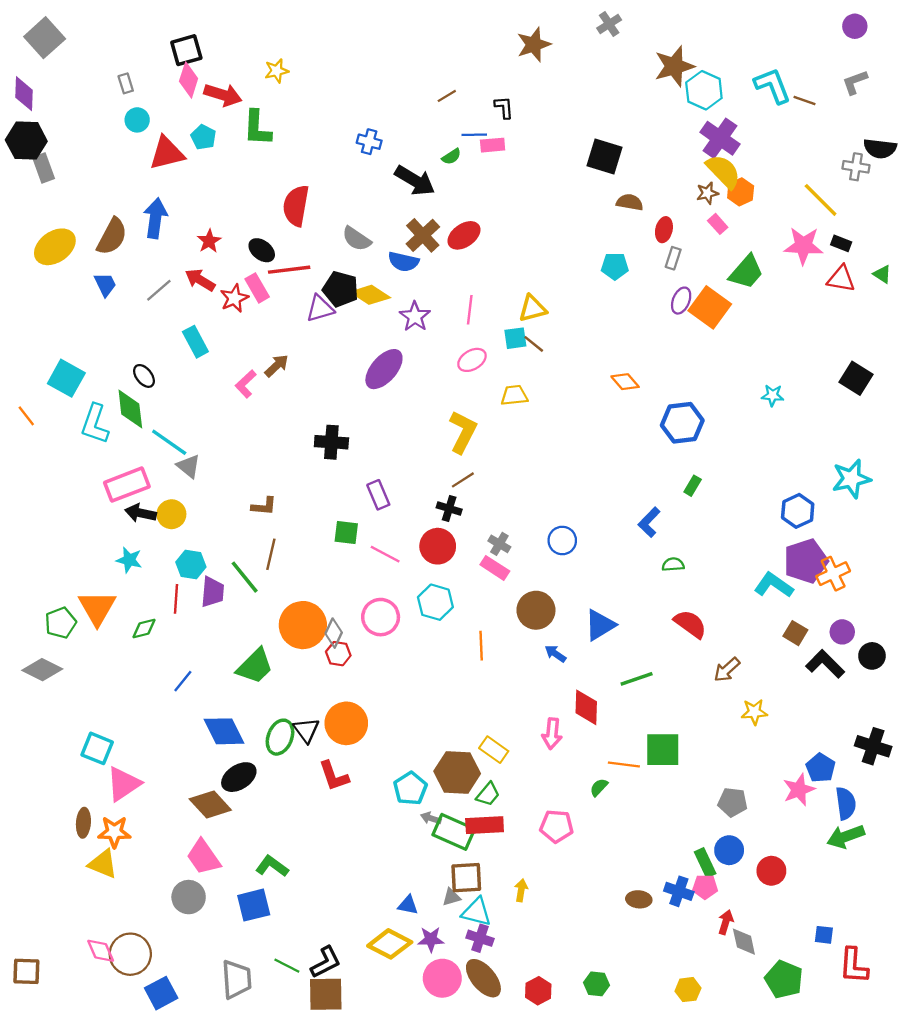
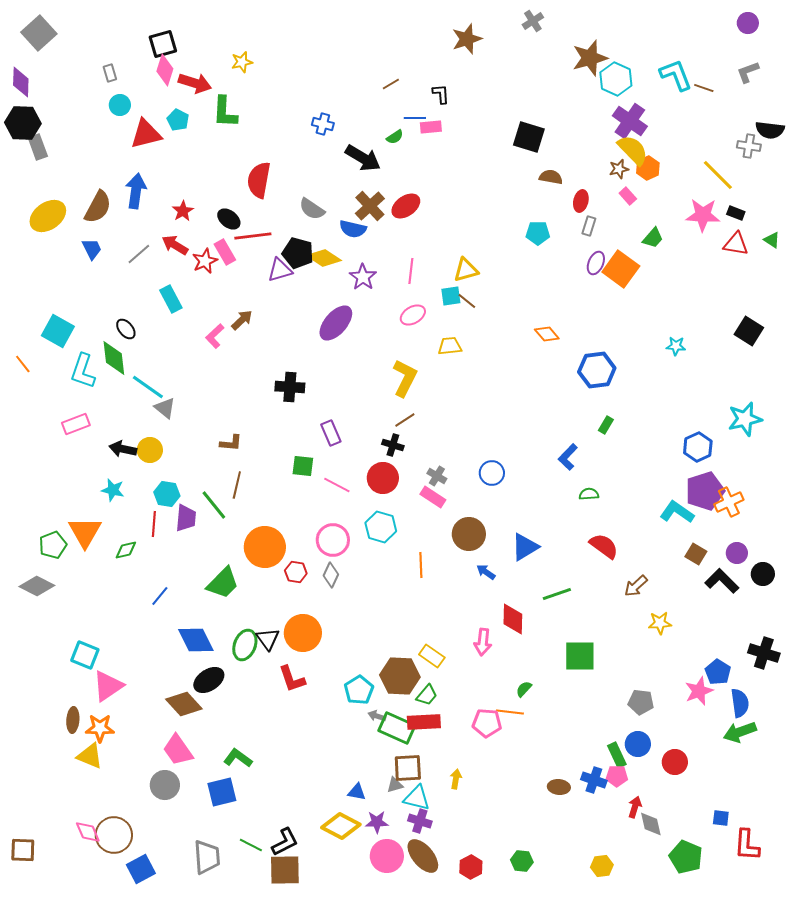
green trapezoid: (746, 272) -> (653, 238), size x0.7
pink rectangle: (127, 485) -> (76, 424), moved, size x0.7
gray diamond: (334, 633) -> (331, 575), moved
orange line: (624, 764) -> (510, 712), moved

